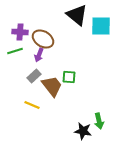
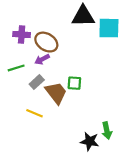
black triangle: (77, 15) -> (83, 16), turned -40
green line: (15, 51) -> (16, 68), moved
purple arrow: (39, 55) -> (42, 59), turned 40

